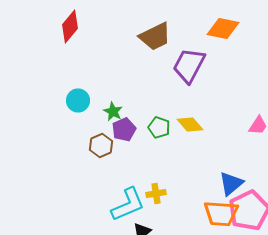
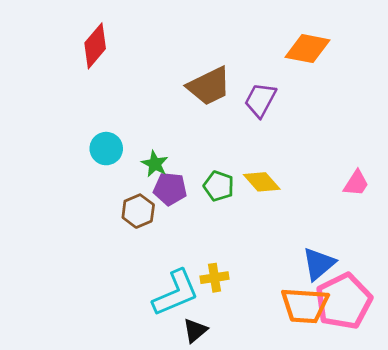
brown trapezoid: (155, 36) -> (209, 86), moved
purple trapezoid: (189, 66) -> (260, 100), size x0.7
purple pentagon: (124, 130) -> (170, 189), turned 30

